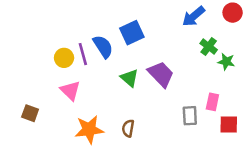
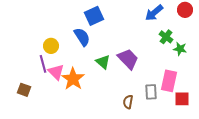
blue square: (132, 33) -> (94, 16), moved
purple line: (83, 54) -> (43, 64), moved
pink rectangle: (212, 102) -> (169, 81), size x1.5
brown semicircle: (128, 128) -> (128, 102), moved
orange star: (89, 130) -> (73, 79), moved, turned -30

